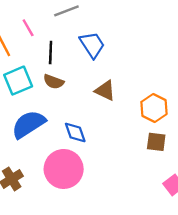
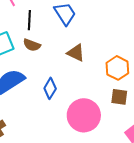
blue diamond: (75, 132) -> (50, 88), turned 50
pink circle: (64, 169) -> (84, 115), moved

